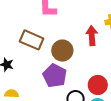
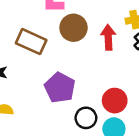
brown circle: (62, 51) -> (74, 28), moved

